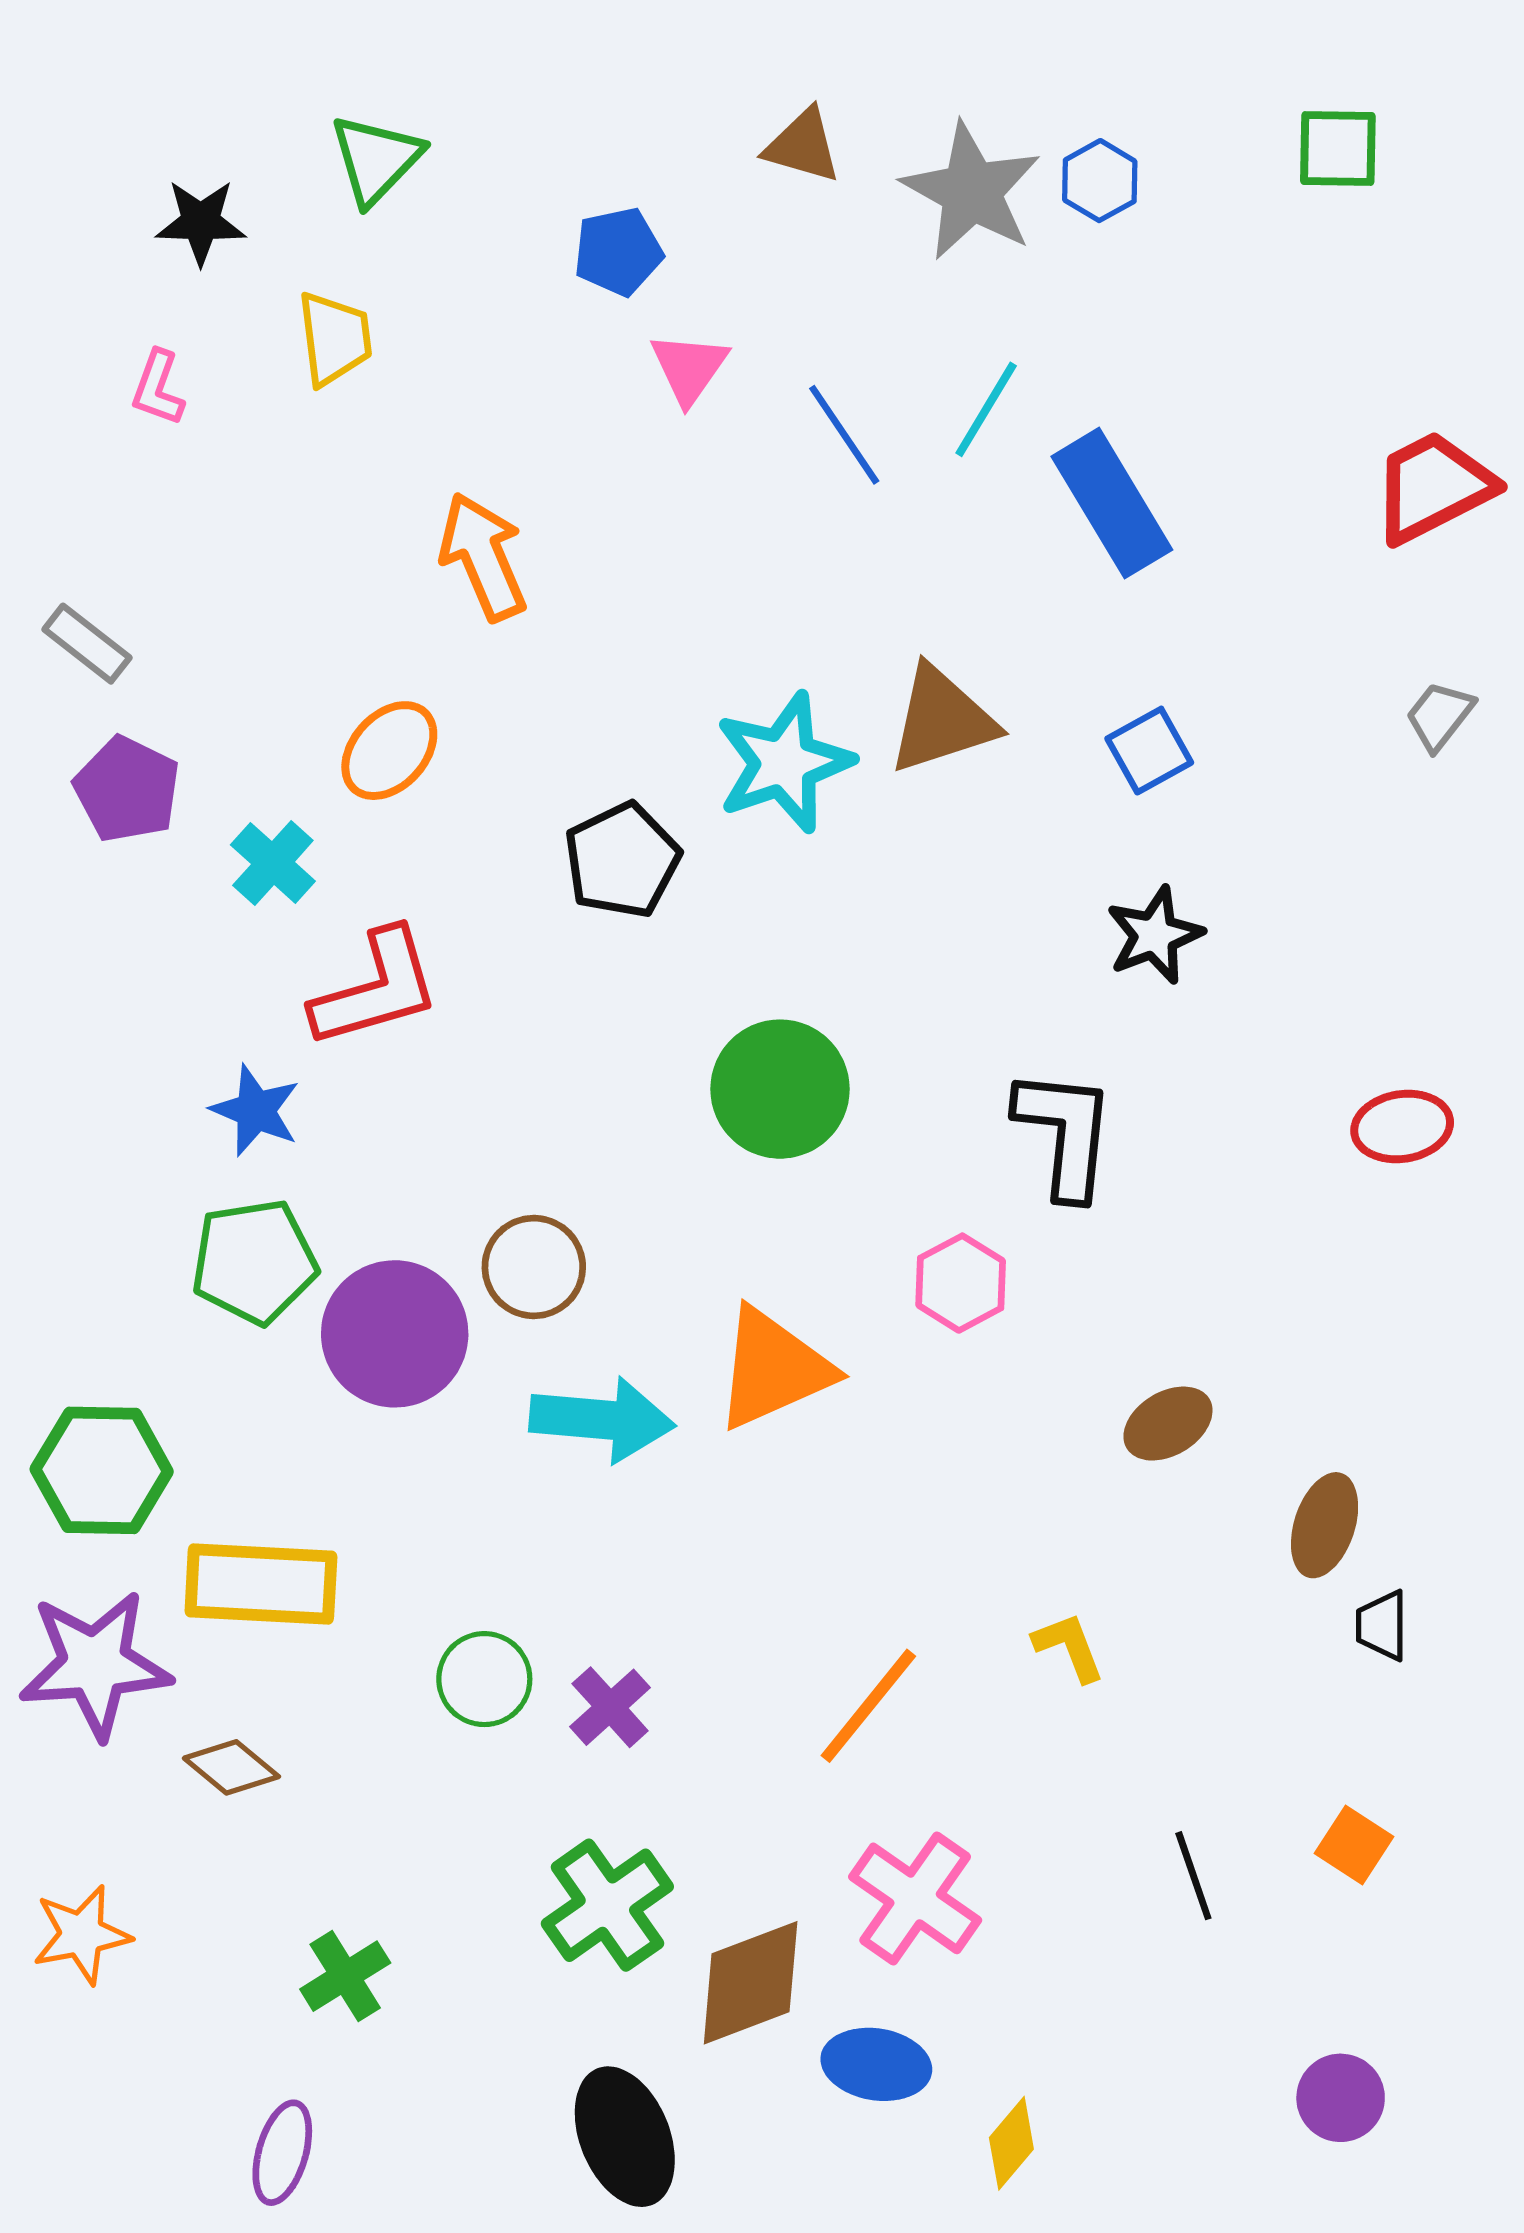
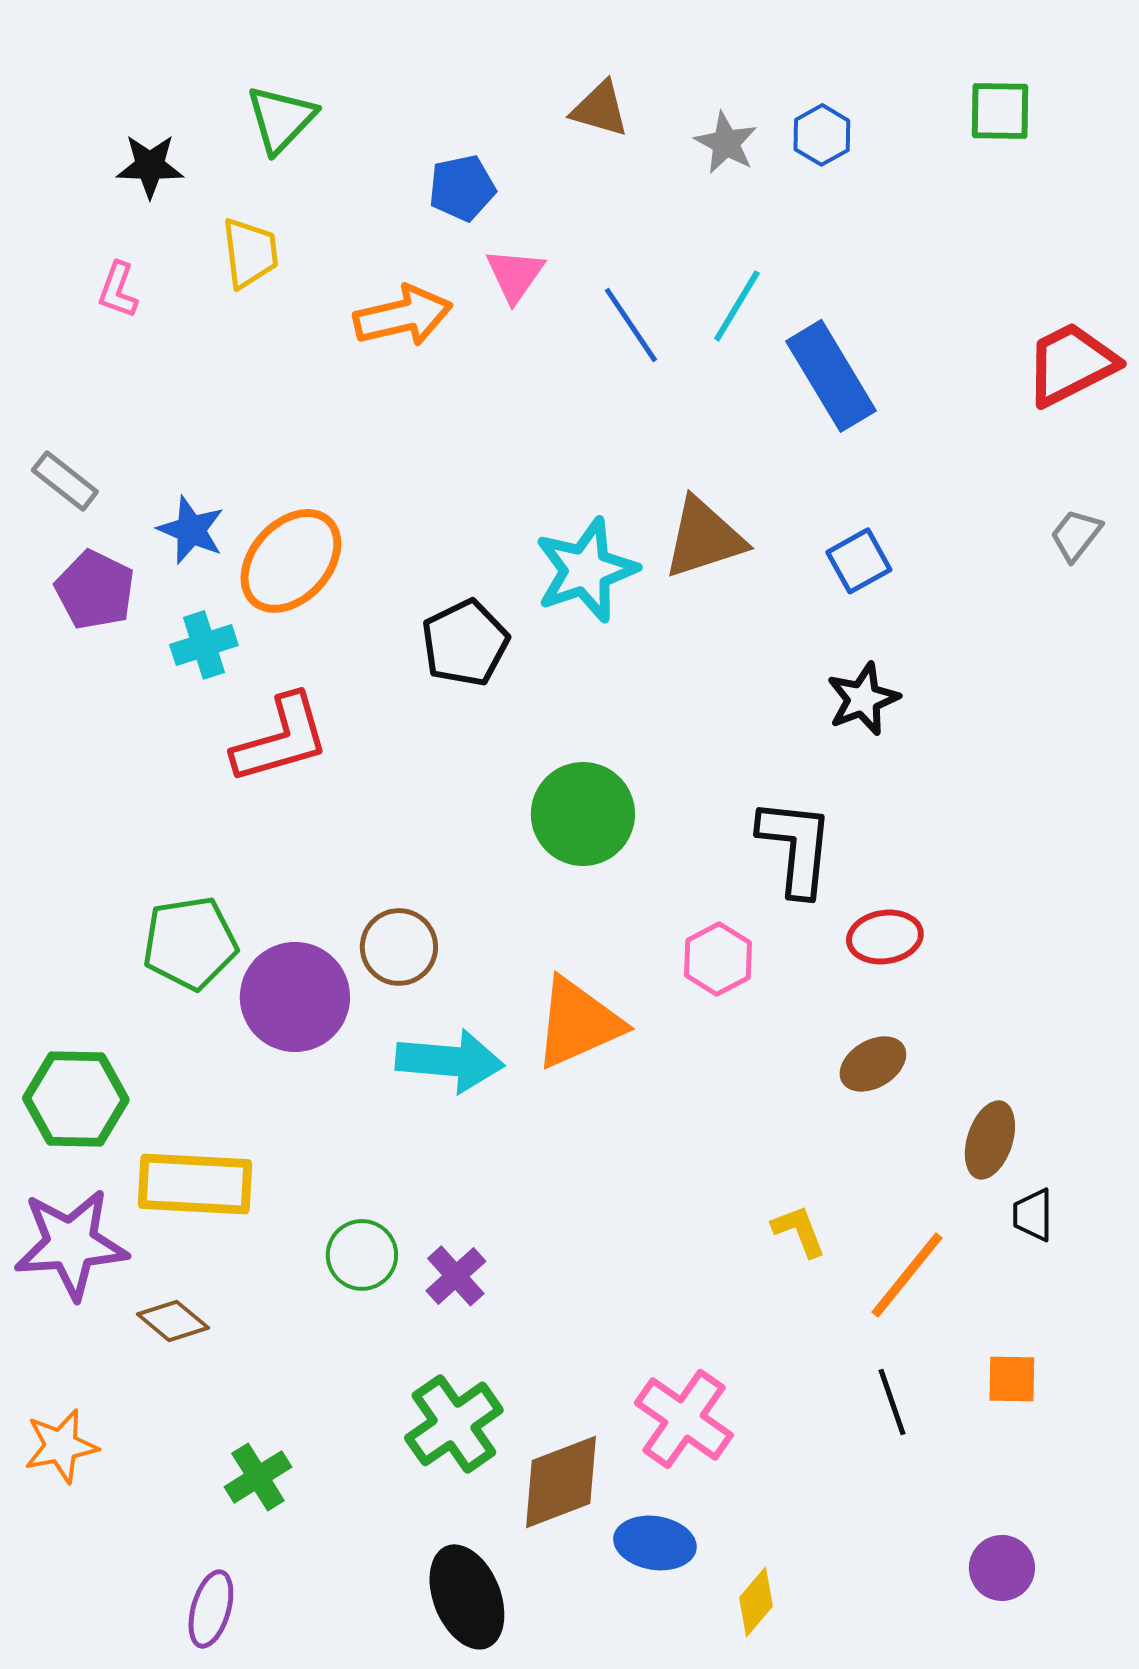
gray star: (971, 191) -> (726, 143), size x0.6
orange arrow: (483, 557) -> (403, 316), moved, turned 100
orange ellipse: (389, 751) -> (291, 561), size x1.4
cyan cross: (273, 863) -> (204, 645), turned 30
blue star: (256, 1110) -> (191, 530), moved
red ellipse: (1402, 1127) -> (885, 937), moved
orange line: (868, 1706) -> (907, 1275), moved
orange square: (1354, 1845) -> (1012, 1379), turned -32

